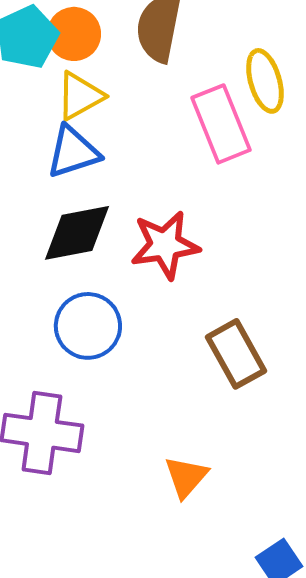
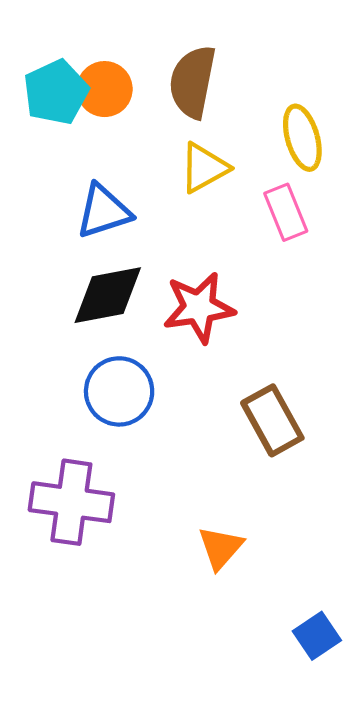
yellow triangle: (80, 96) -> (204, 168), moved
pink rectangle: (221, 124) -> (286, 212), moved, size x0.7

